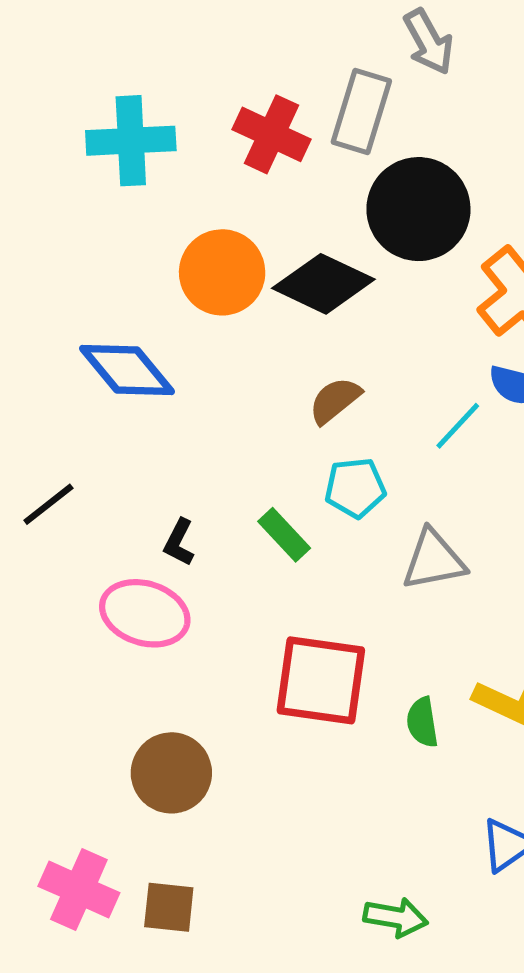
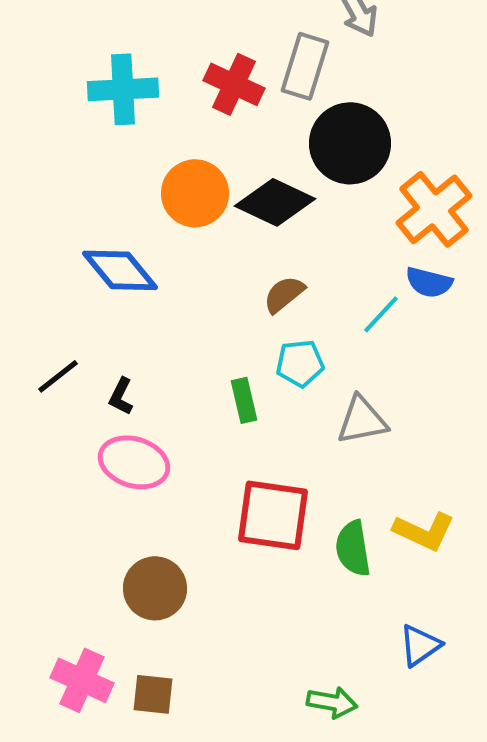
green rectangle: (284, 535) -> (244, 400), turned 30
black L-shape: (179, 542) -> (121, 396), moved
green semicircle: (422, 722) -> (353, 548), size x1.4

